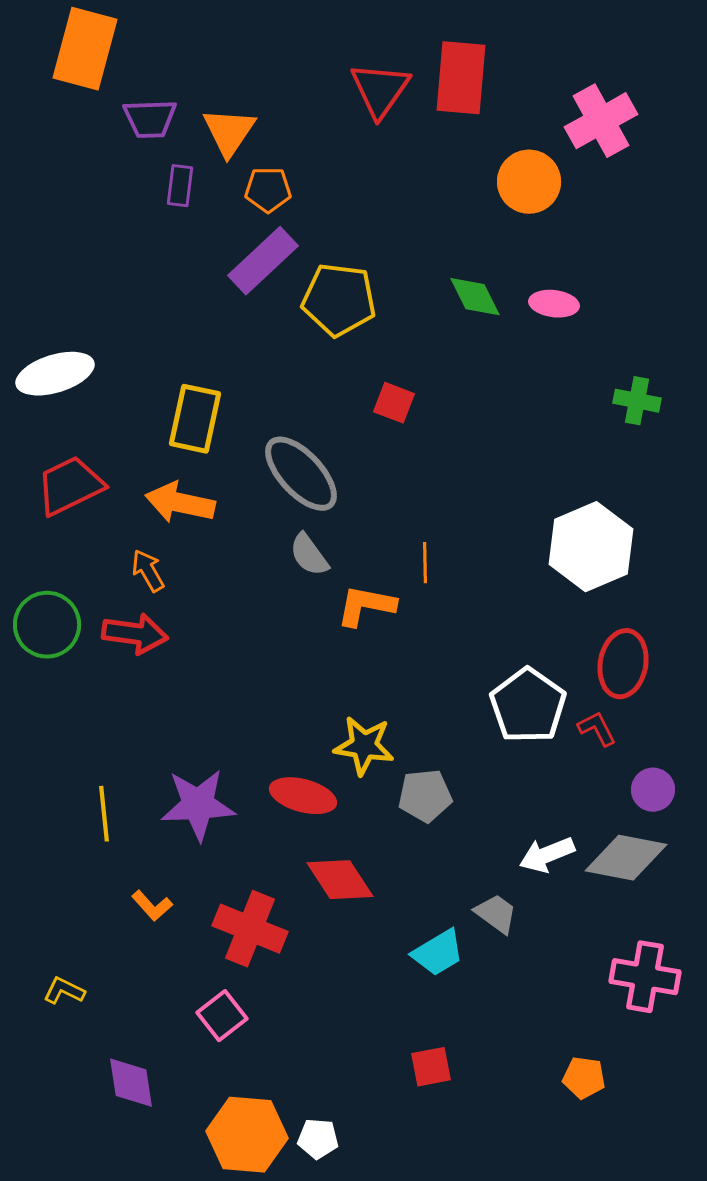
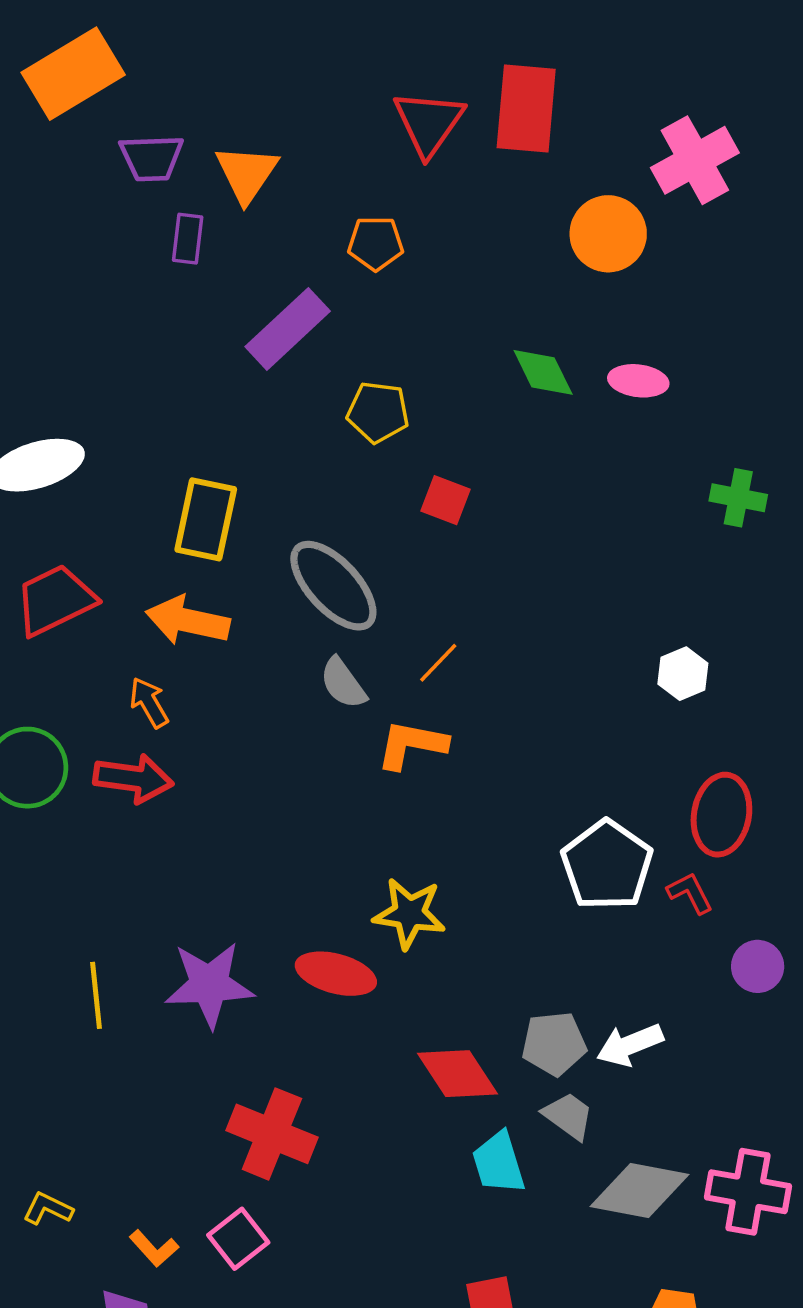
orange rectangle: (85, 49) -> (73, 74), turned 44
orange pentagon: (268, 190) -> (376, 243), moved
yellow pentagon: (339, 300) -> (378, 412), moved, size x0.7
white hexagon: (591, 547) -> (683, 674), size x0.5
orange line: (425, 563) -> (438, 663), moved, turned 45
gray pentagon: (425, 796) -> (554, 1044), moved
gray diamond: (626, 858) -> (639, 1191), moved
red diamond: (340, 880) -> (458, 1074), moved
orange L-shape: (152, 906) -> (154, 1248), moved
cyan trapezoid: (438, 953) -> (499, 1163), turned 104

